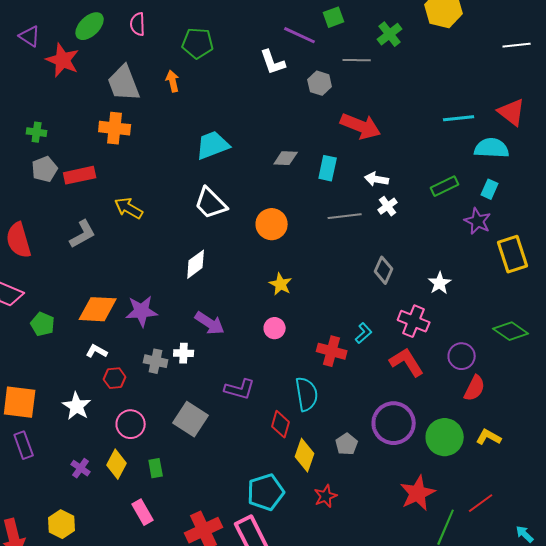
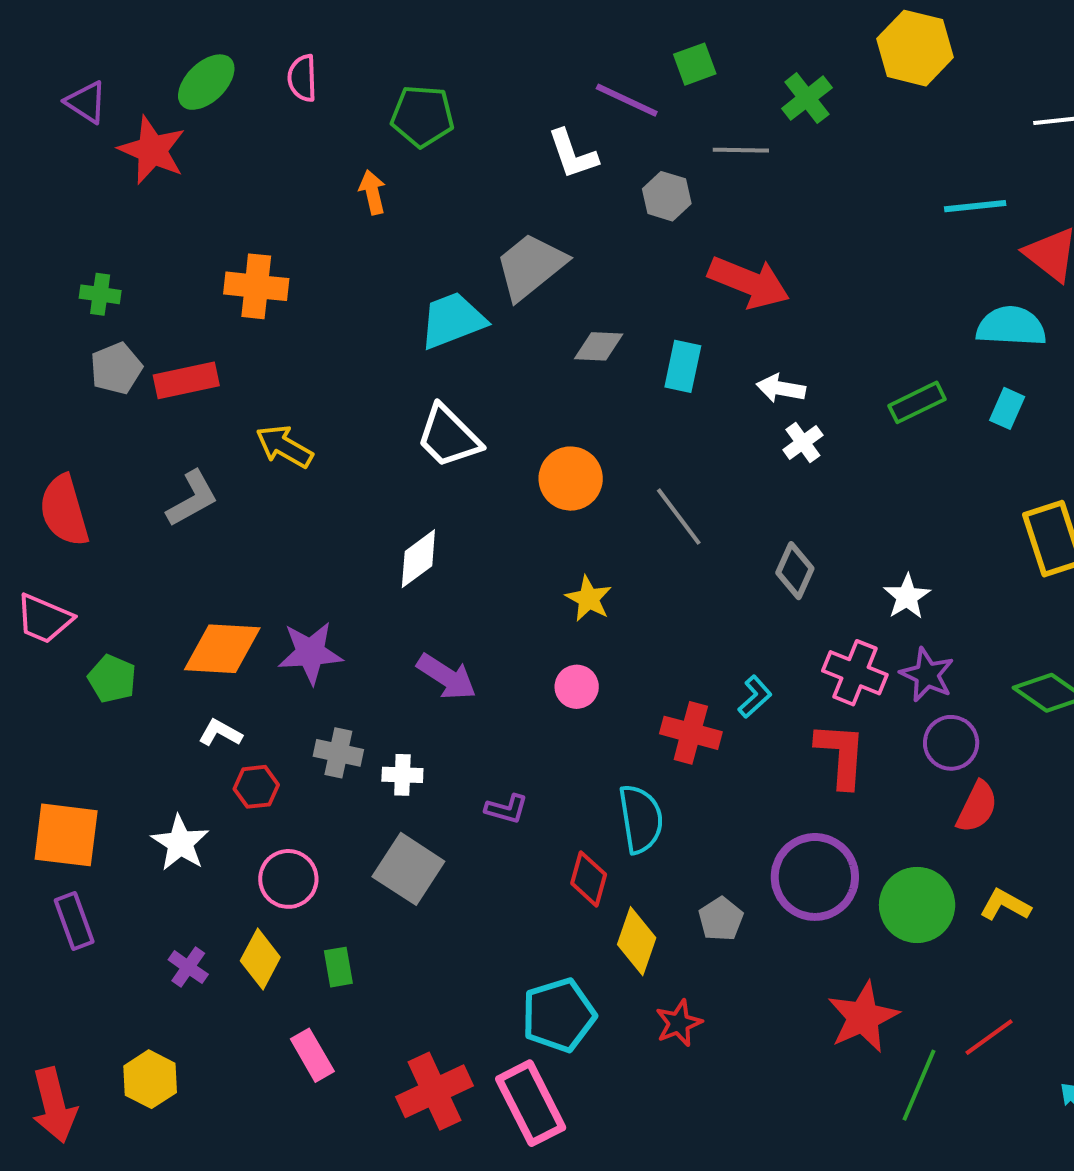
gray trapezoid: (124, 83) -> (531, 266), moved, turned 72
cyan line: (459, 118) -> (975, 206), moved
gray line: (345, 216) -> (679, 517), moved, turned 60
purple star: (478, 221) -> (927, 675), moved
white cross: (184, 353) -> (402, 775), moved
red L-shape: (407, 362) -> (841, 755), turned 36
purple L-shape: (240, 389) -> (507, 809), size x0.7

